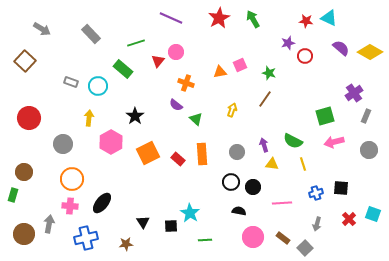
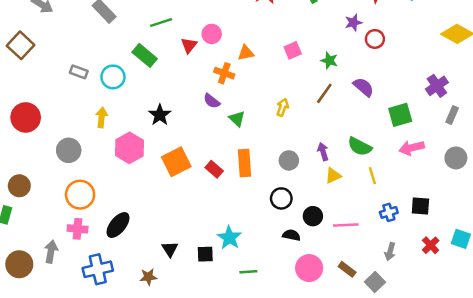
purple semicircle: (341, 48) -> (364, 87), moved
orange triangle: (220, 72) -> (246, 53), moved
yellow triangle: (272, 164) -> (333, 176), turned -32
black circle: (253, 187) -> (313, 216), moved

